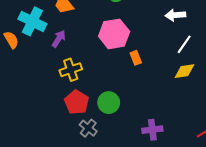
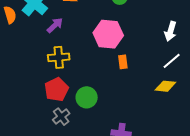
white arrow: (175, 15) -> (170, 31), turned -84

